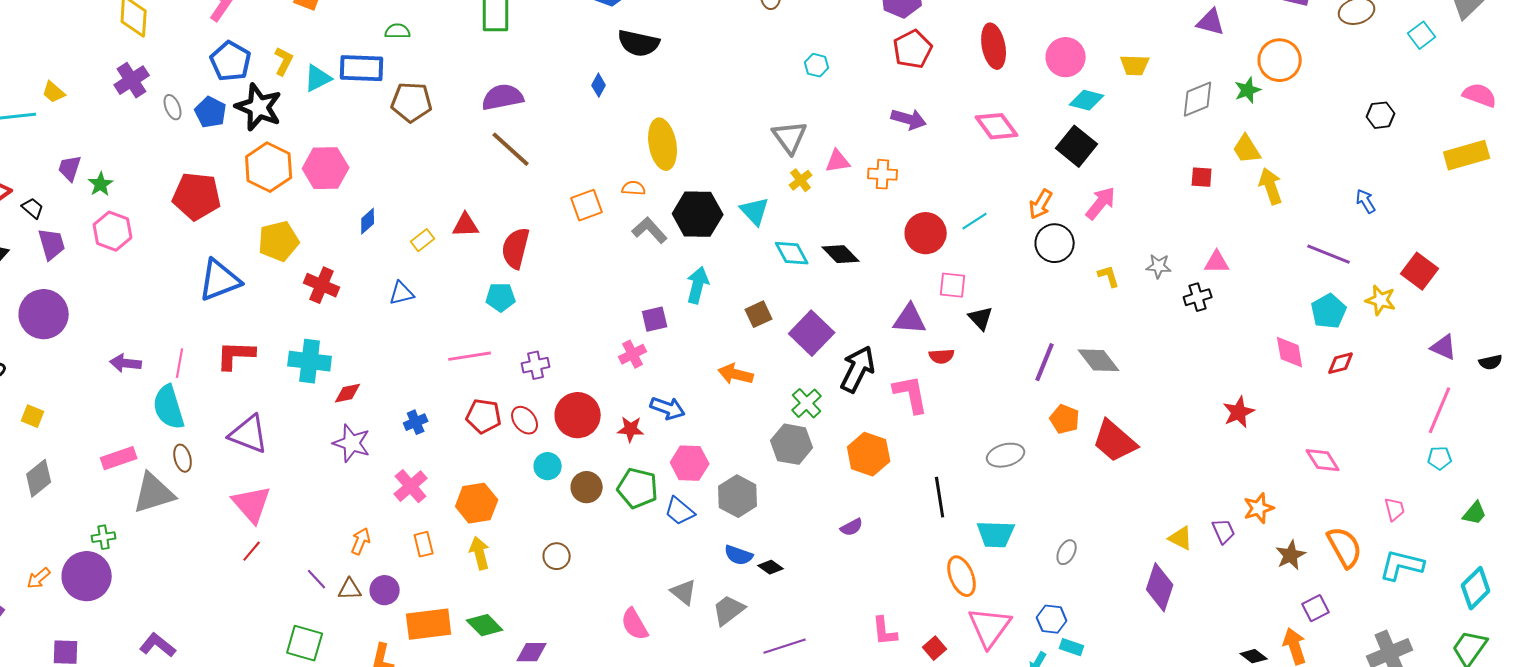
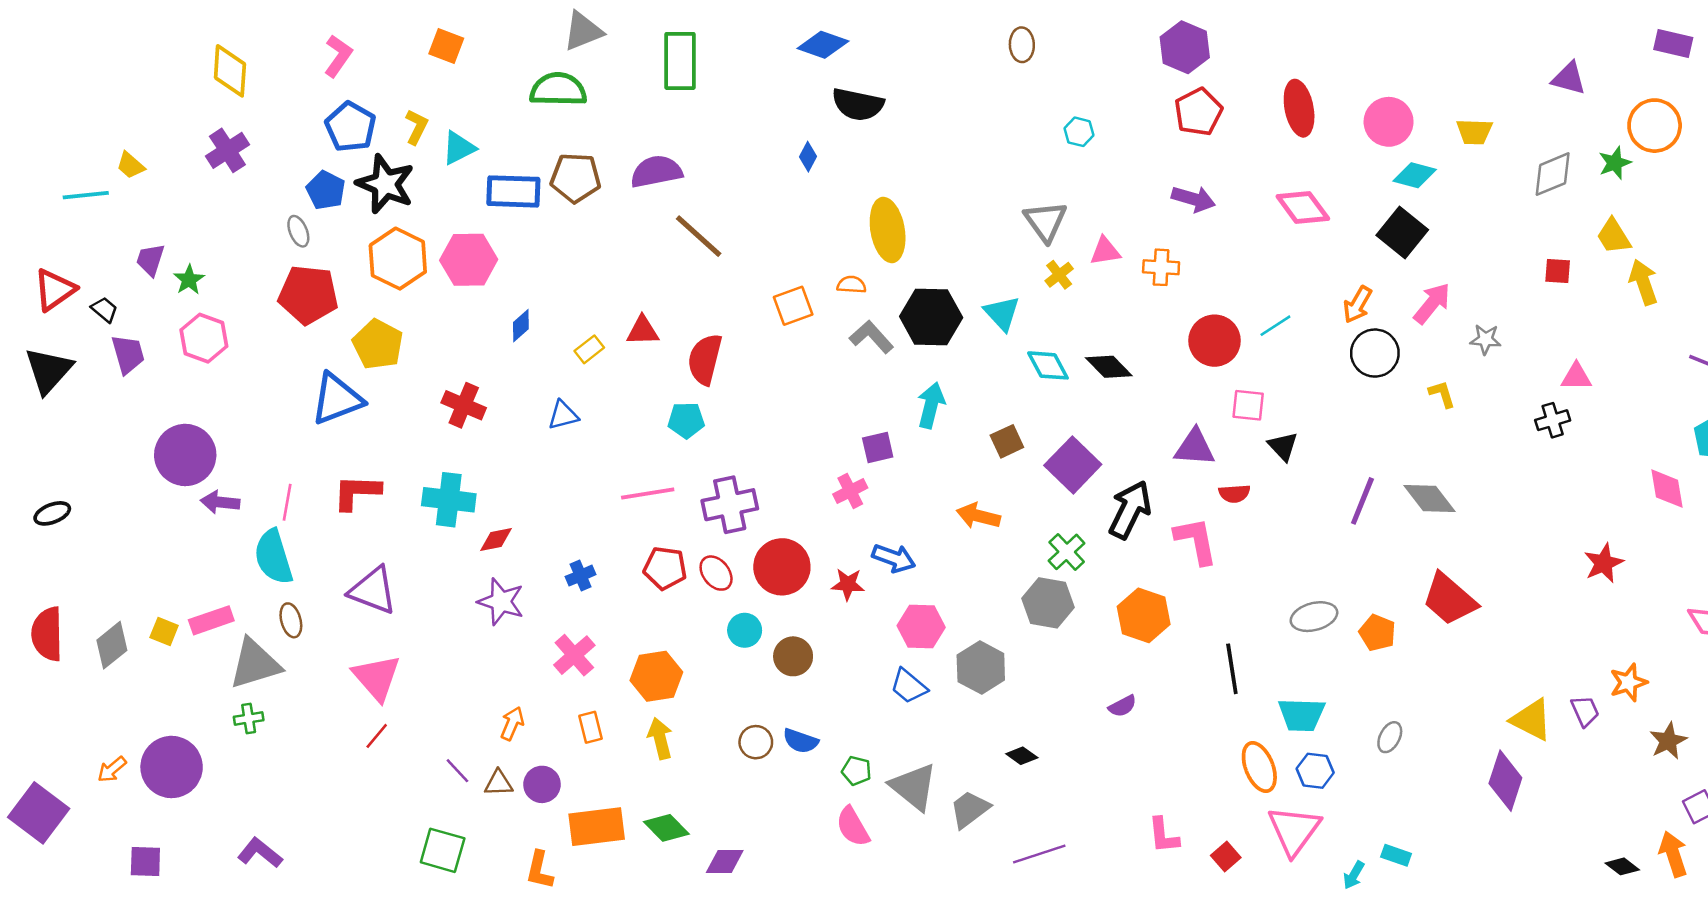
green semicircle: (398, 31) -> (558, 90), size x1.8
blue rectangle: (362, 68) -> (513, 191), moved
purple semicircle: (503, 97) -> (656, 172), moved
gray ellipse: (173, 107) -> (298, 231), moved
yellow pentagon: (279, 241) -> (378, 344), moved, turned -30
gray star: (1159, 266) -> (1486, 339), moved
purple circle: (44, 314) -> (185, 455), moved
purple cross: (536, 365) -> (730, 505), size x1.6
yellow square: (33, 416) -> (164, 631), moved
orange pentagon: (1065, 419) -> (1377, 633), moved
green pentagon: (638, 488) -> (856, 771), moved, size x0.6
green cross: (104, 537) -> (249, 719), moved
yellow triangle: (1181, 538) -> (1532, 720), size x1.4
blue semicircle: (739, 555) -> (801, 741), moved
gray triangle: (684, 592) -> (914, 787), size x1.5
blue hexagon: (1052, 619) -> (1315, 771), moved

